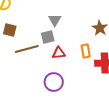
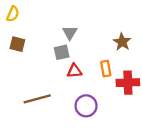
brown line: (27, 49) -> (37, 99), moved
purple circle: (54, 82) -> (86, 106), moved

